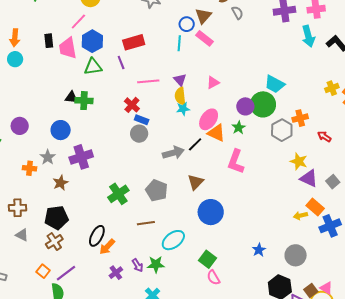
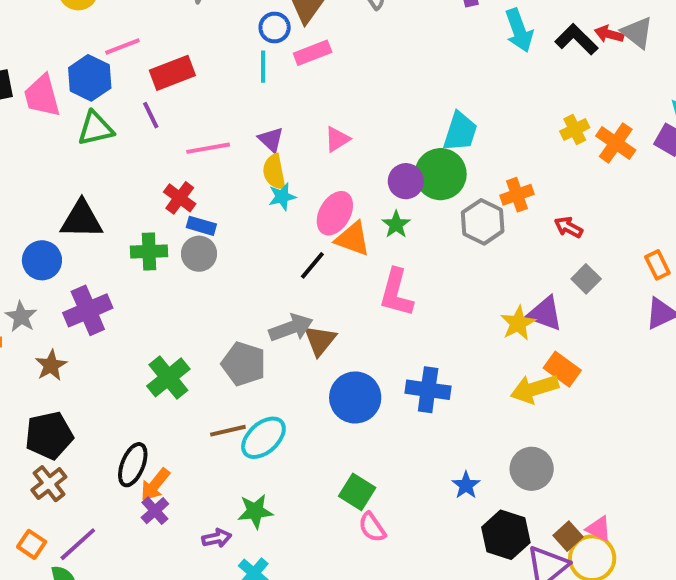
pink line: (78, 21) -> (122, 47), moved, turned 30
pink rectangle: (204, 38) -> (313, 53), turned -54
cyan trapezoid: (275, 84) -> (460, 132), turned -95
black triangle: (71, 97) -> (82, 220), moved, size x1.6
green cross: (84, 101) -> (149, 251), moved
gray arrow: (173, 153) -> (291, 328), moved
yellow star: (299, 161) -> (518, 323), moved, turned 30
gray square: (333, 182) -> (586, 279), moved
yellow arrow: (300, 216) -> (534, 389), size x1.6
blue cross: (330, 226) -> (428, 390), moved, turned 35
cyan ellipse: (173, 240) -> (263, 438), moved
blue star: (259, 250) -> (466, 485), moved
purple arrow: (137, 265) -> (217, 538), moved, turned -64
purple cross: (116, 273) -> (155, 511), moved

